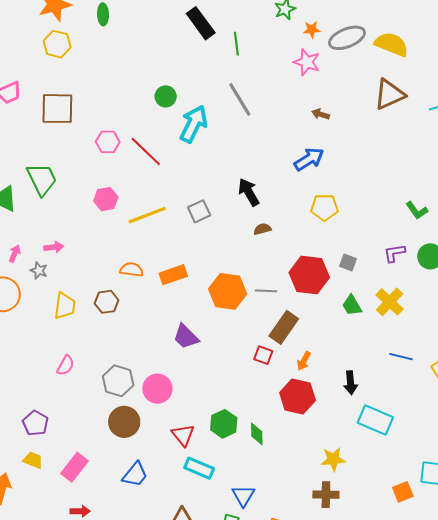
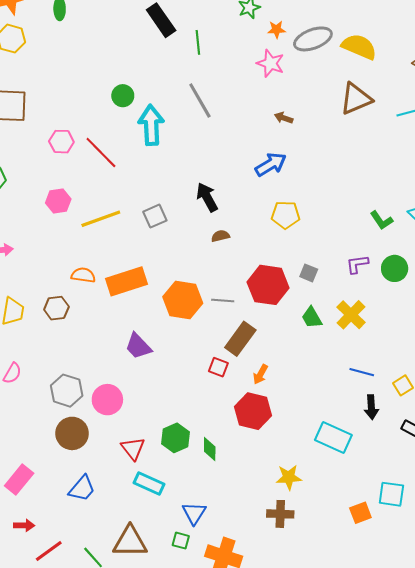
cyan arrow: (194, 124) -> (151, 125), turned -30
orange rectangle: (173, 275) -> (127, 281), size x1.4
black arrow: (351, 383) -> (371, 407), moved

